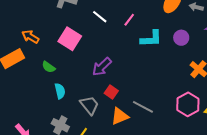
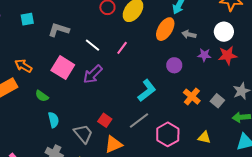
cyan L-shape: (151, 39) -> (147, 90), moved, turned -35
purple arrow: (102, 67) -> (93, 74), moved
pink hexagon: (188, 104) -> (168, 134), moved
gray line: (143, 107) -> (139, 120), moved, turned -65

